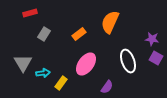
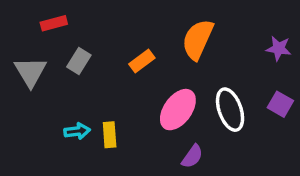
purple star: (152, 39) -> (279, 48), moved
gray triangle: (23, 63) -> (30, 72), moved
pink ellipse: (86, 64) -> (178, 110), moved
yellow rectangle: (61, 83) -> (110, 135), moved, turned -40

